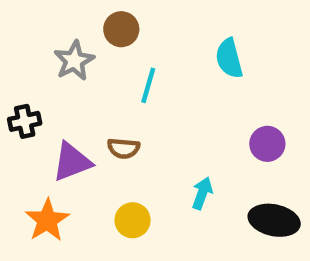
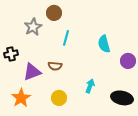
cyan semicircle: (229, 58) -> (104, 44), moved
purple circle: (267, 144) -> (128, 61), moved

